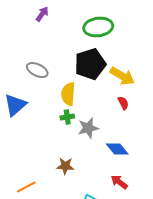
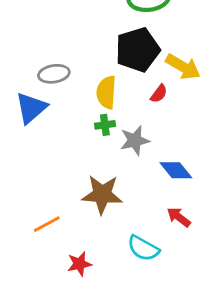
gray ellipse: (37, 70) -> (54, 74), moved, turned -35
red semicircle: (123, 103) -> (159, 94), moved, turned 64
brown star: (65, 166) -> (102, 194), size x1.6

